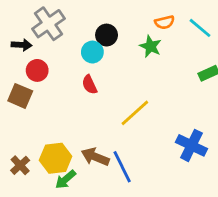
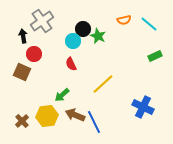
black arrow: (22, 45) -> (23, 36), turned -104
green star: (150, 46) -> (98, 36), moved
green arrow: (65, 179) -> (62, 95), moved

